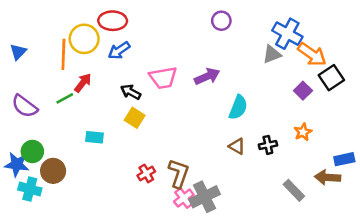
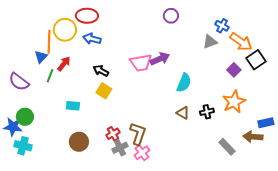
blue cross: (287, 34) -> (222, 26), size x0.6
blue arrow: (119, 50) -> (92, 39), turned 48
blue triangle: (18, 52) -> (41, 57), moved
pink trapezoid: (163, 78) -> (141, 63), moved
green line: (65, 98) -> (50, 76), turned -40
orange star: (303, 132) -> (234, 102), size x1.6
brown circle: (53, 171) -> (79, 142), moved
gray cross: (205, 197) -> (120, 148), moved, size x0.7

